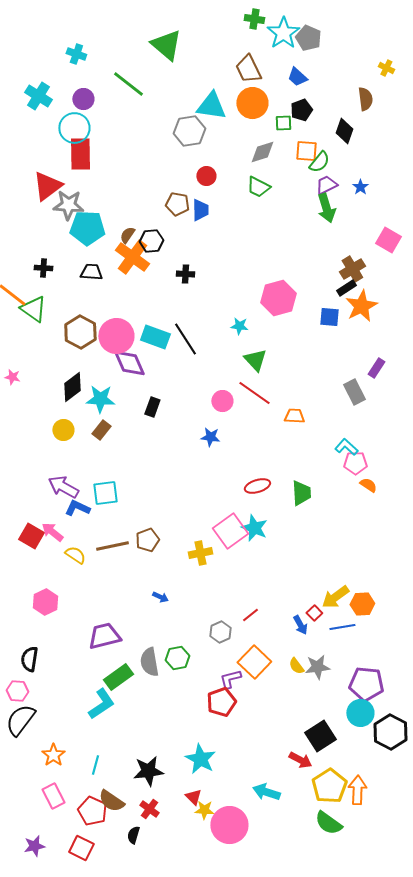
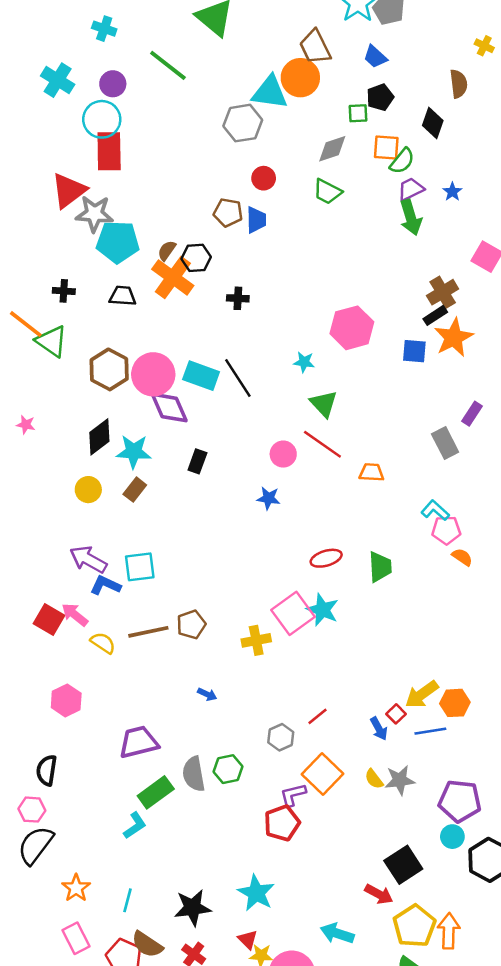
orange circle: (252, 103) -> (300, 78), moved
cyan L-shape: (101, 704) -> (135, 826), size x0.7
cyan circle: (360, 713) -> (452, 837), size x0.7

